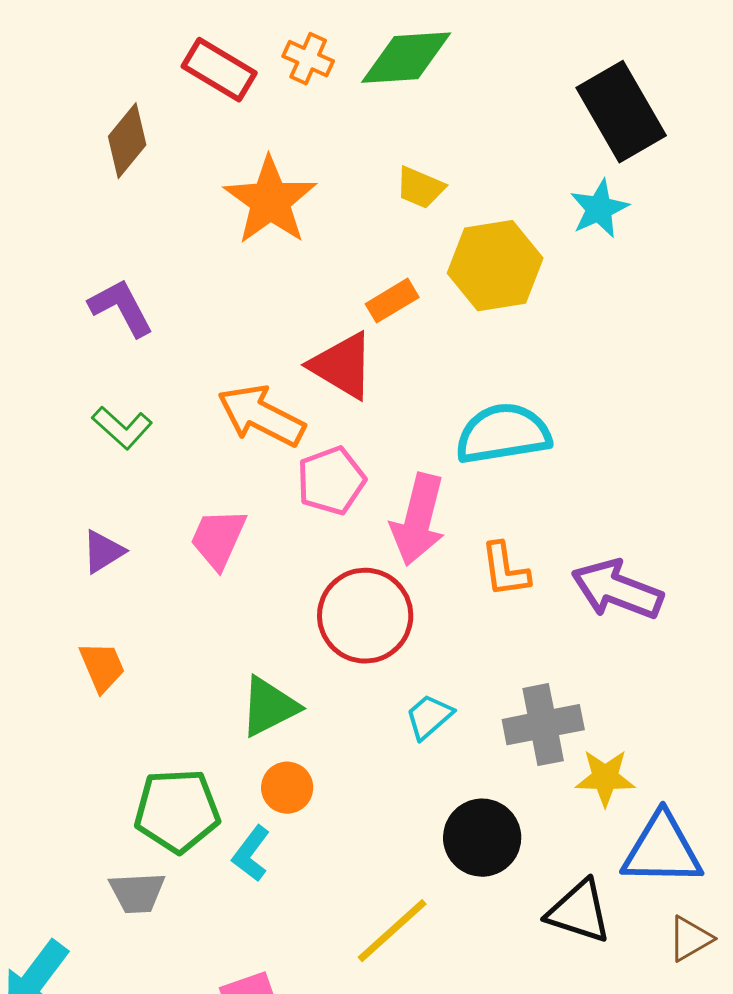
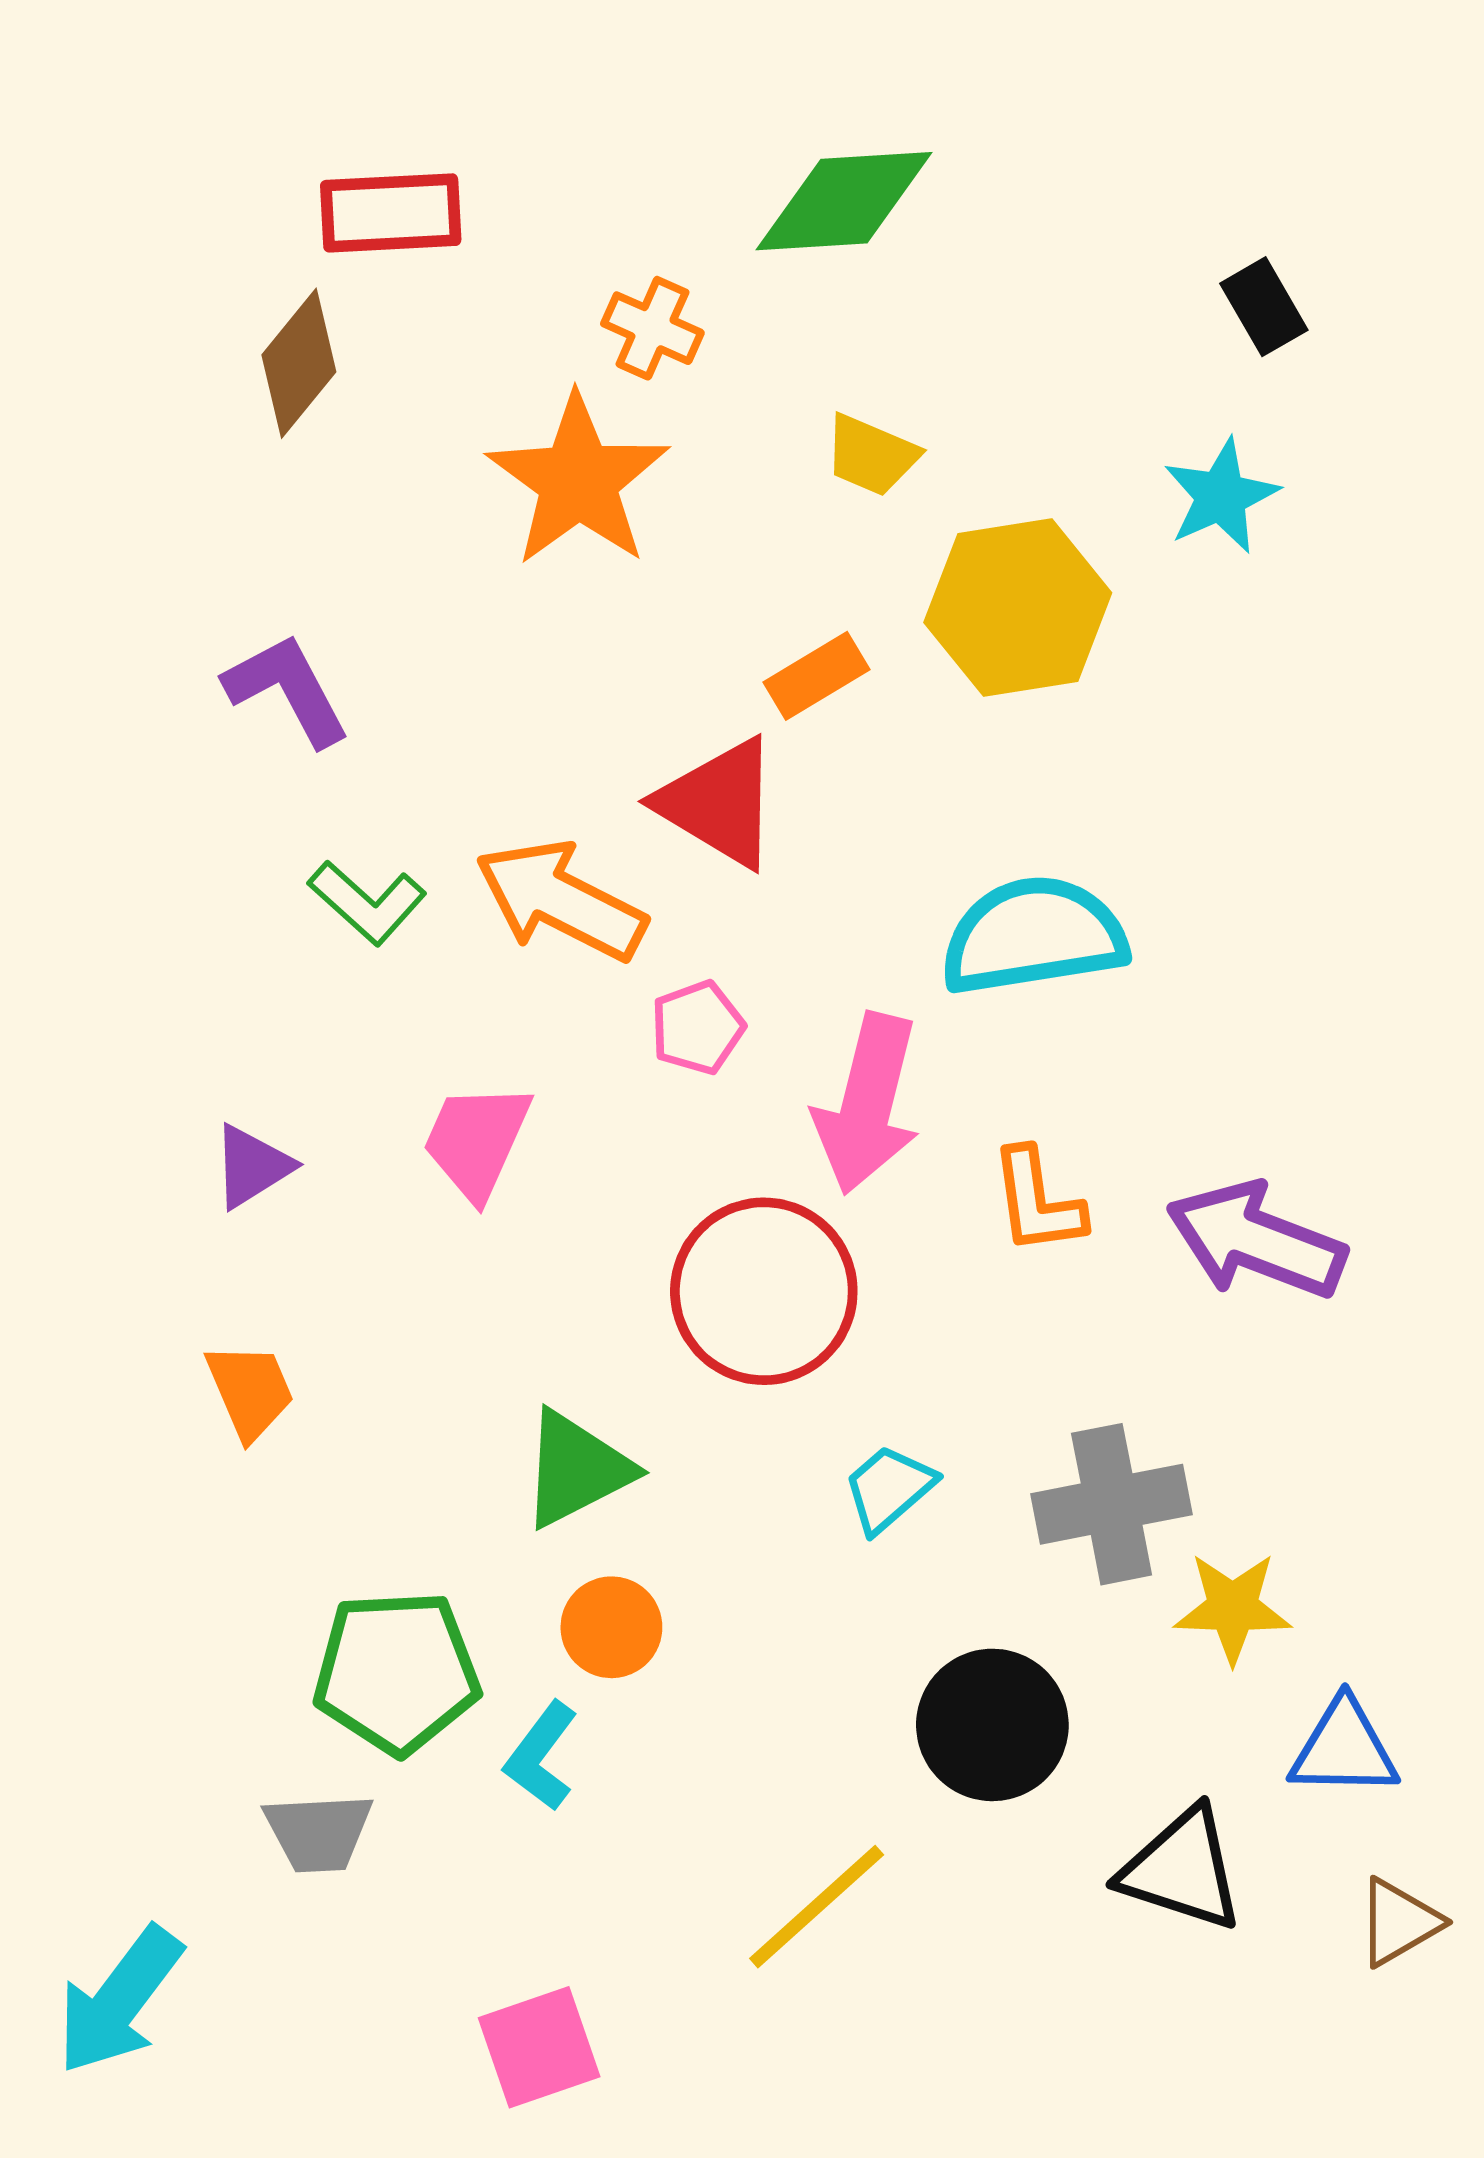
orange cross: (308, 59) -> (652, 328), moved
red rectangle: (219, 70) -> (391, 213), moved, turned -34
black rectangle: (621, 112) -> (1264, 307), size x0.5
green L-shape: (122, 428) -> (367, 903), moved
pink pentagon: (331, 481) -> (697, 1028), size x0.7
blue triangle: (662, 850) -> (1344, 1748), size x0.7

